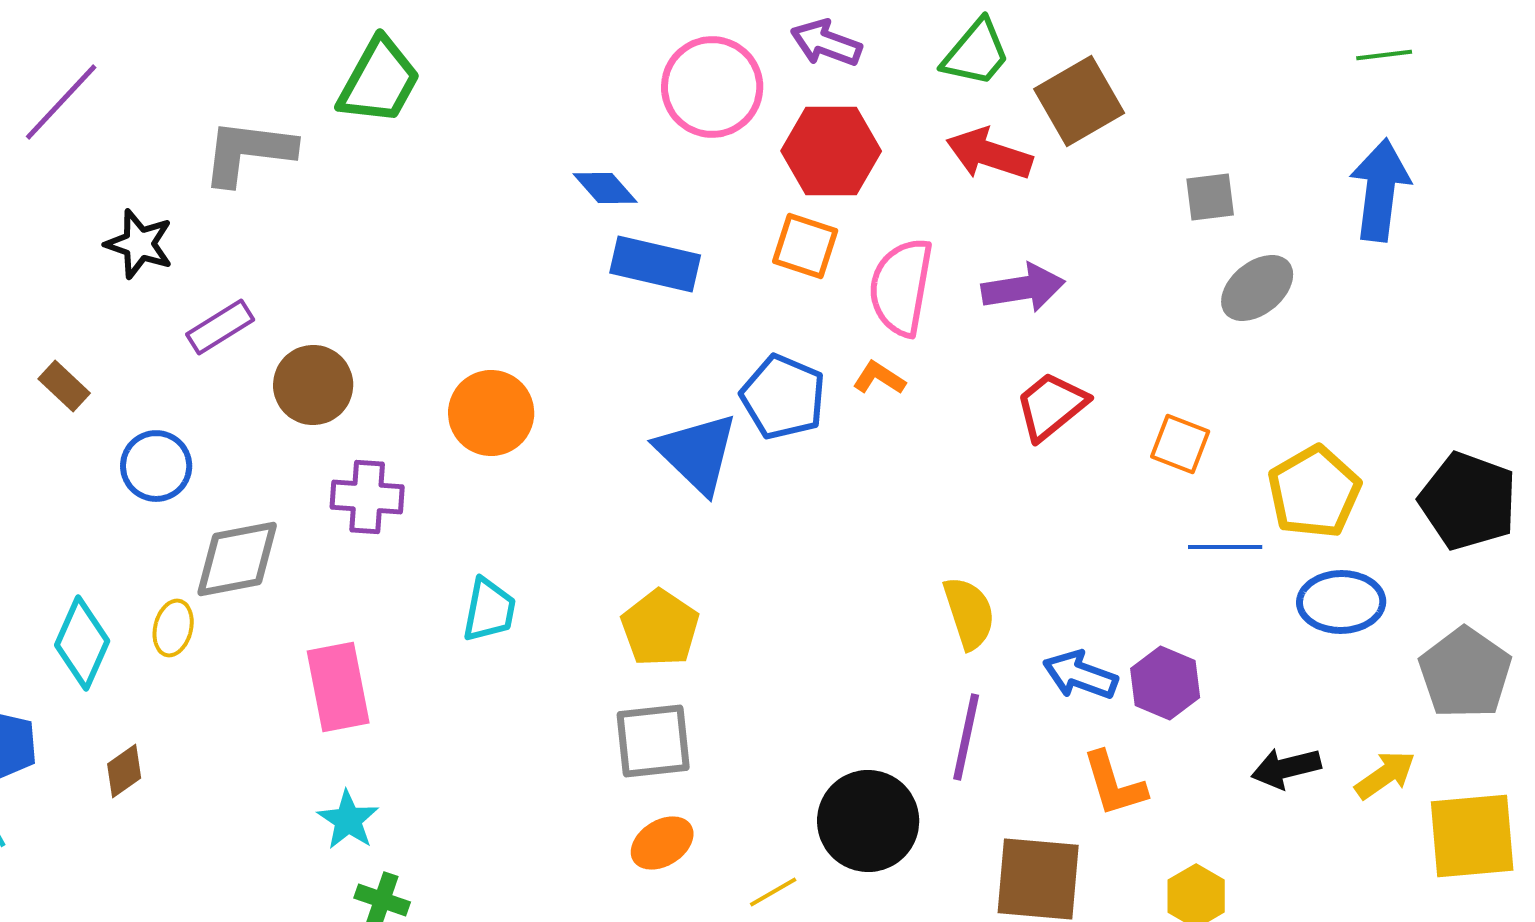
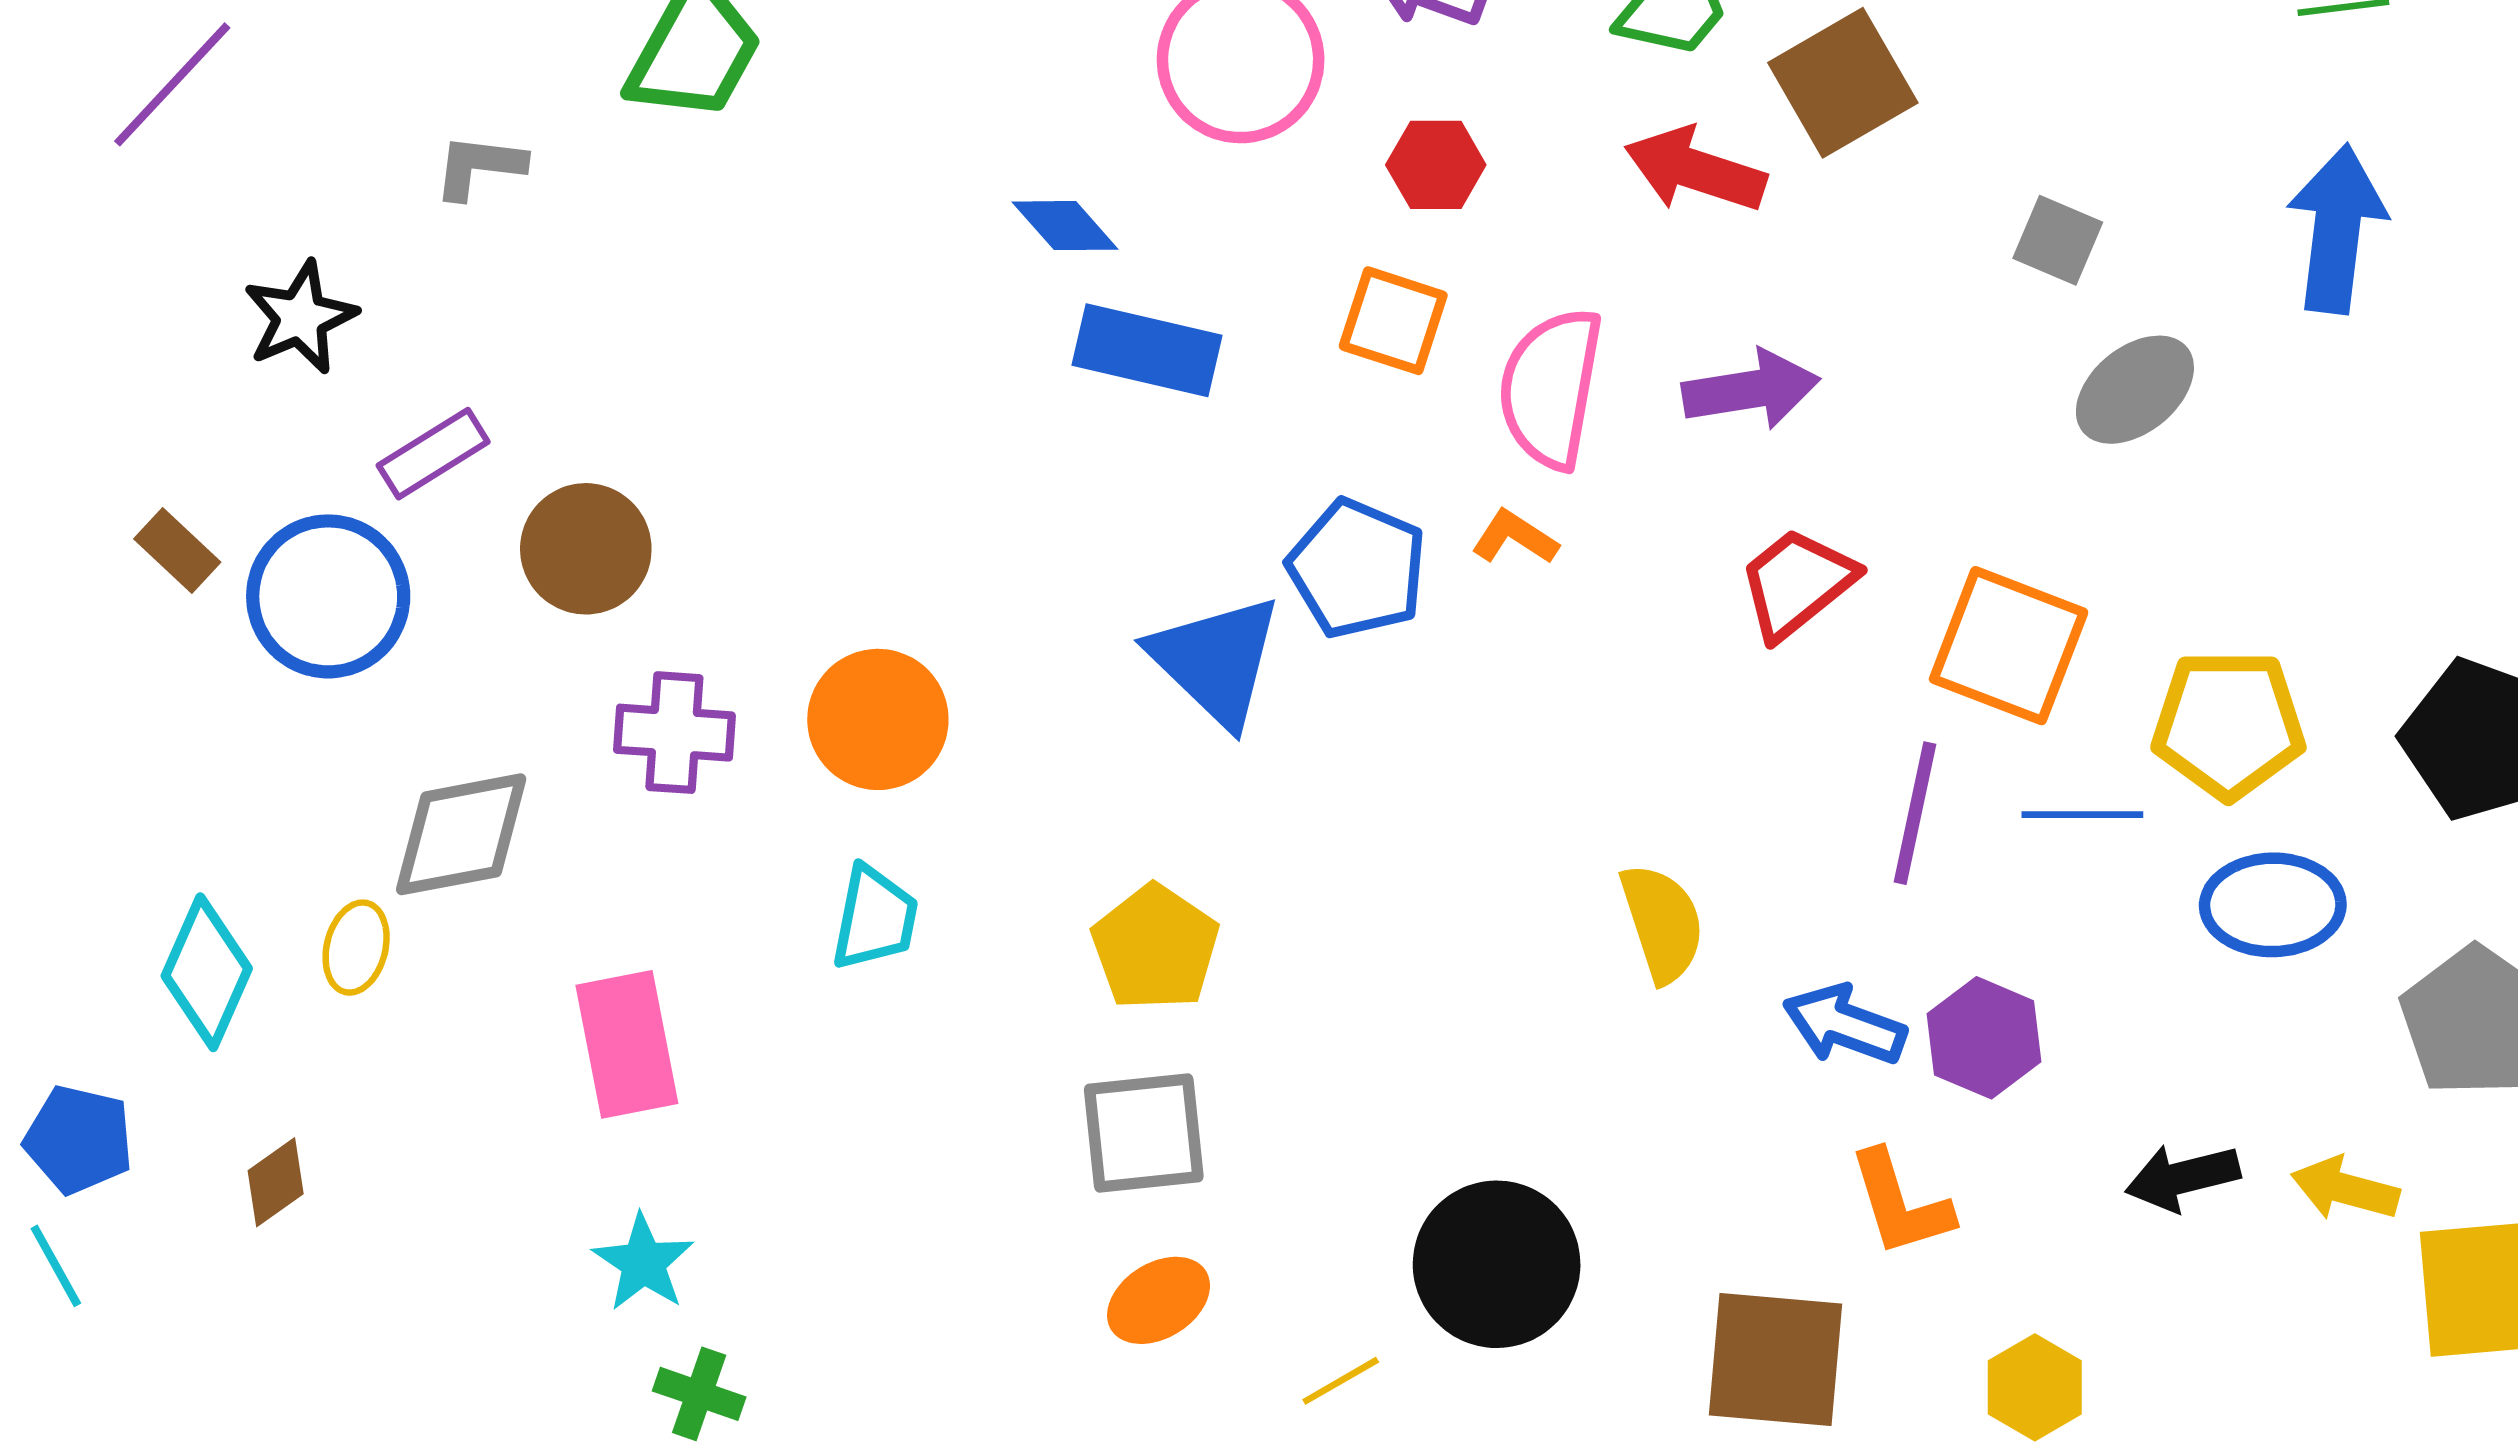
red hexagon: (831, 151) -> (1436, 165), size x0.6
gray L-shape: (248, 152) -> (479, 166), size x0.6
gray square: (1210, 197) -> (2058, 240), turned 30
black star: (139, 244) -> (300, 317), turned 30
orange circle: (491, 413) -> (878, 719), moved
orange square: (1180, 444) -> (2009, 646), size x1.6
blue circle: (156, 466) -> (328, 596), moved, size x1.4
yellow pentagon: (1314, 492) -> (2228, 724), turned 30
purple line: (966, 737) -> (1915, 813), moved
yellow arrow: (1385, 775) -> (2345, 1189), turned -130

